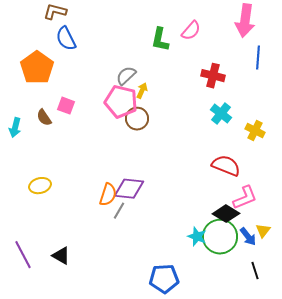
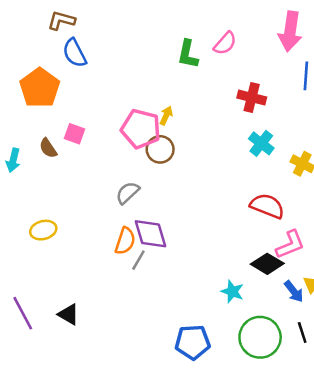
gray semicircle: (126, 76) -> (128, 193), moved
purple diamond: (129, 189) -> (150, 234), turned 68
green circle: (220, 237) -> (260, 337), moved

